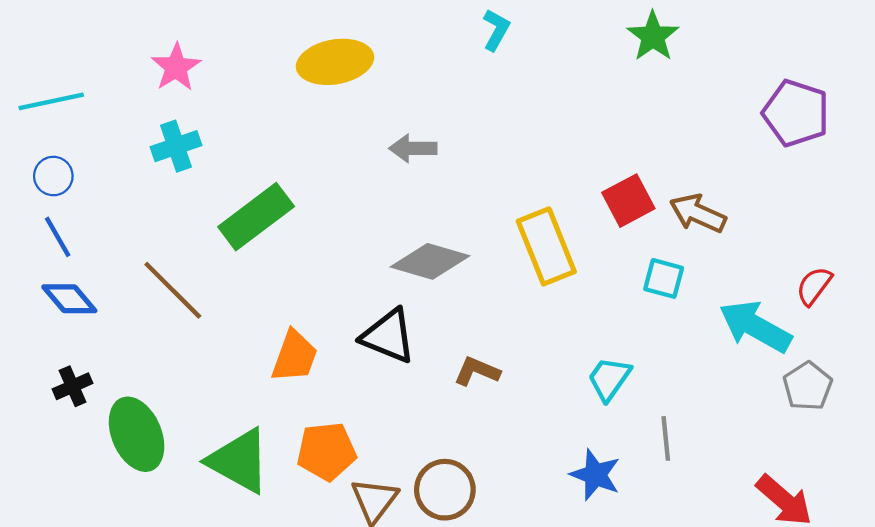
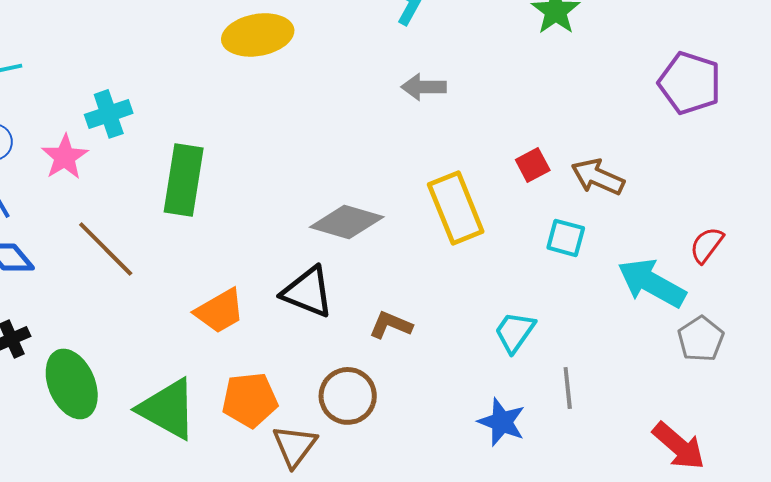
pink star: (176, 67) -> (65, 157), moved
gray arrow: (413, 148) -> (424, 87), moved
red square: (628, 201) -> (533, 165), size x0.7
green rectangle: (256, 217) -> (184, 180), turned -44
orange trapezoid: (294, 356) -> (220, 311), turned 40
brown circle: (445, 490) -> (348, 396), moved

